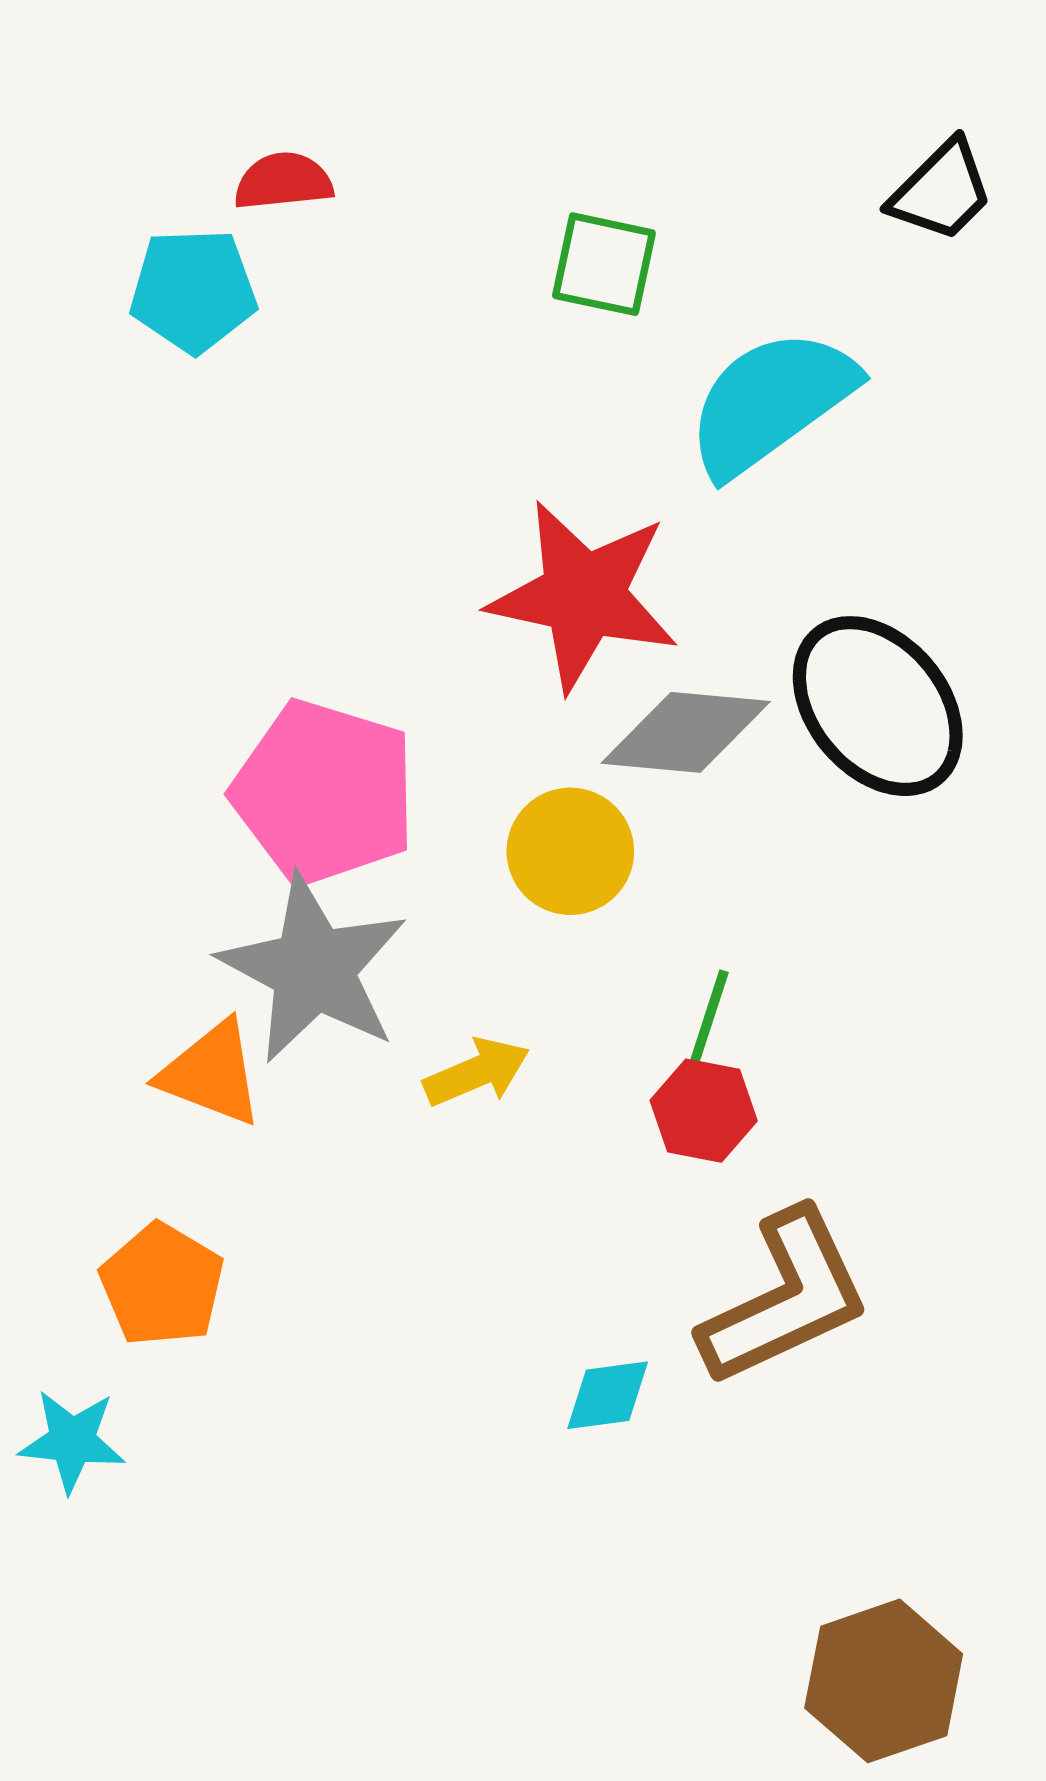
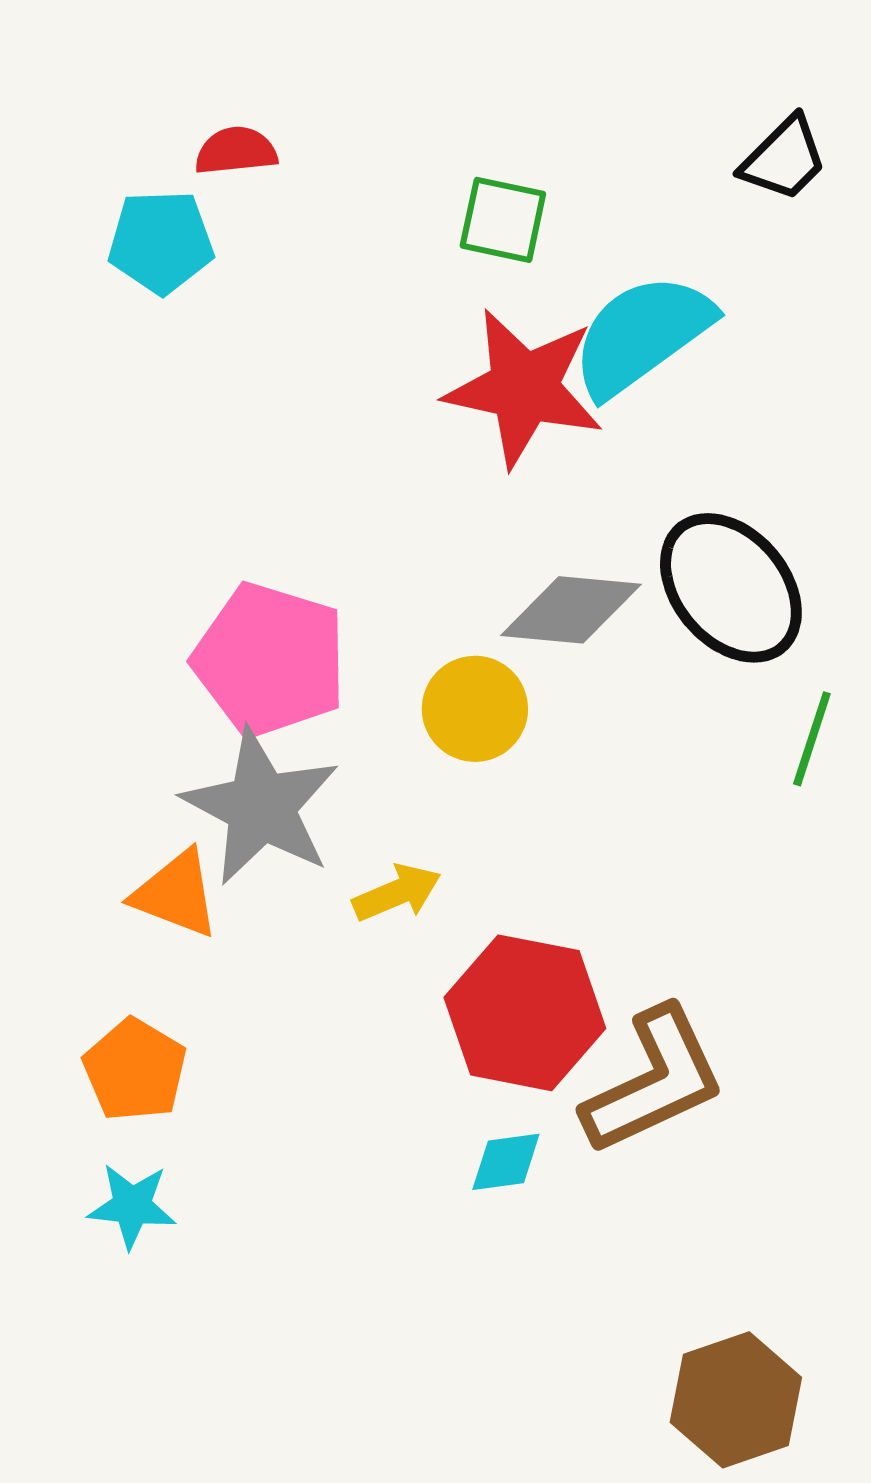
red star: (584, 596) -> (524, 388), moved
green line: (706, 1027) -> (812, 739), moved
red hexagon: (704, 1111) -> (525, 1013), moved, size x1.8
cyan star: (72, 1441) -> (132, 1206), moved

